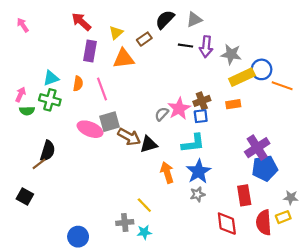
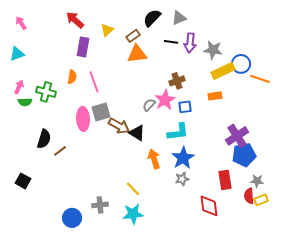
orange triangle: (124, 59) -> (137, 54), moved
cyan triangle: (51, 78) -> (17, 54), moved
brown cross: (202, 101) -> (177, 81), moved
pink ellipse: (90, 129) -> (83, 119), turned 65
black triangle: (149, 144) -> (137, 133), turned 48
brown line: (39, 164) -> (60, 151), moved
gray star: (291, 198) -> (257, 181), moved
gray cross: (125, 223) -> (100, 205), moved
red semicircle: (264, 223) -> (249, 196), moved, size x0.7
cyan star: (144, 232) -> (133, 214), size x1.5

